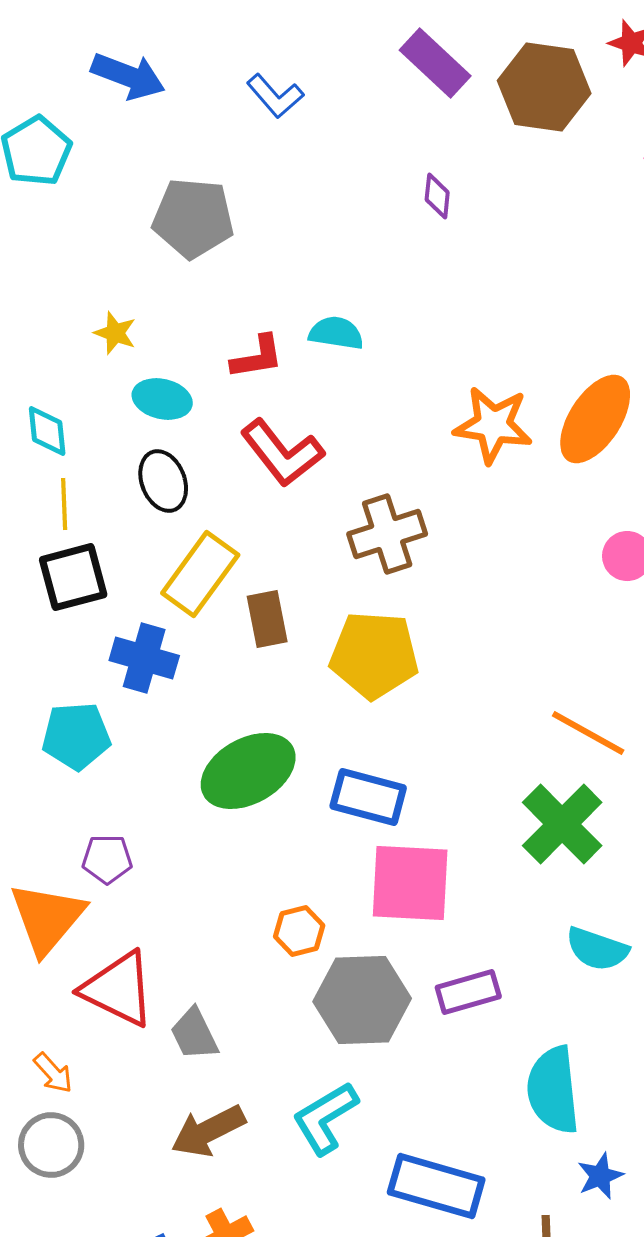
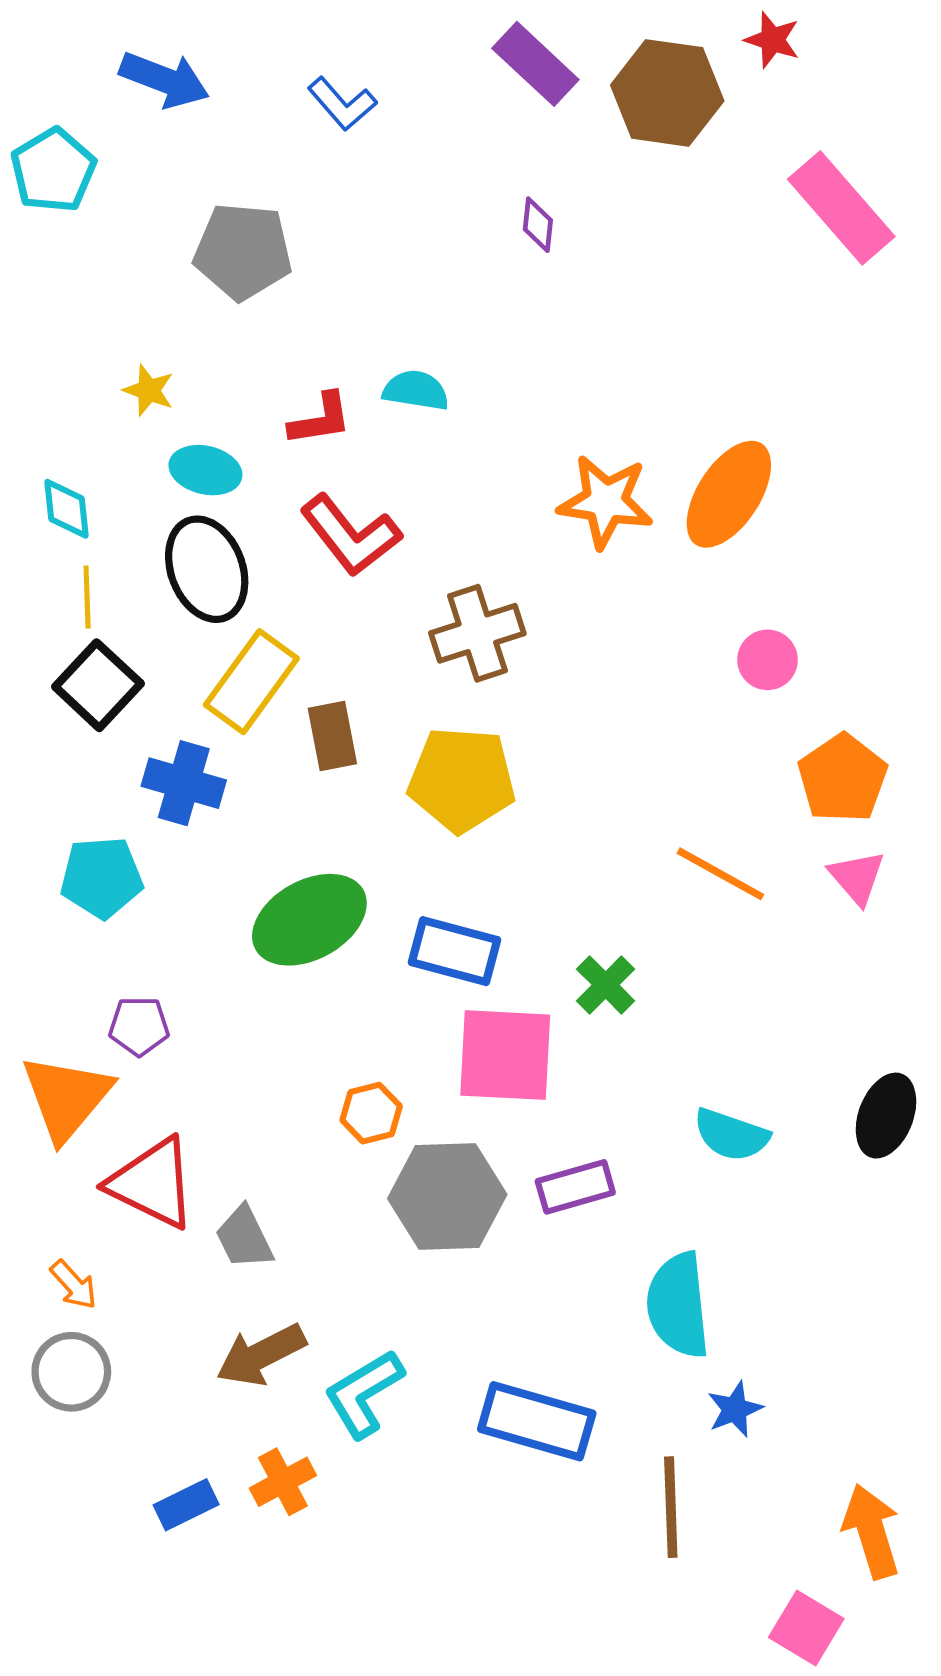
black ellipse: (163, 481) -> (207, 569), size x1.4
black square: (73, 577) -> (98, 685), turned -32
green cross: (562, 824) -> (606, 985), moved, size x0.6
cyan L-shape: (325, 1118) -> (364, 1394), moved

